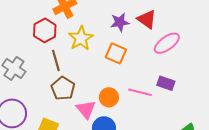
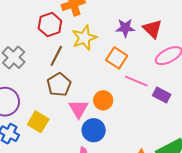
brown line: (56, 60) -> (56, 56), turned 35
pink line: (140, 92) -> (136, 81), moved

